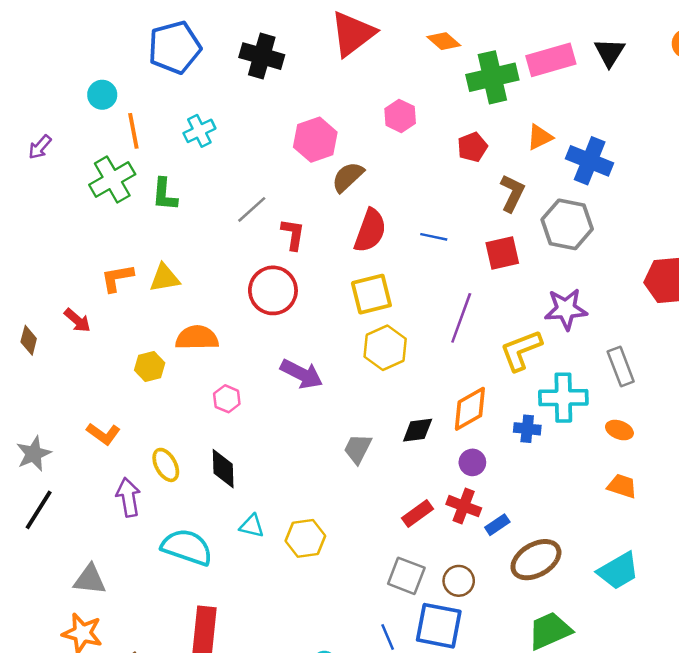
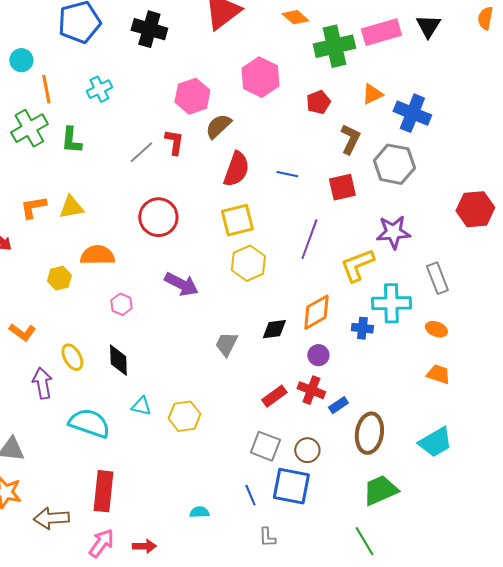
pink hexagon: (400, 116) -> (260, 77), size x1.5
red L-shape: (293, 234) -> (174, 142), moved
brown ellipse: (536, 560) -> (369, 433), turned -51

